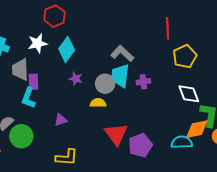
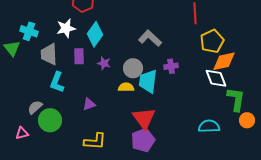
cyan trapezoid: (120, 76) -> (148, 81), moved
purple rectangle: (33, 82) -> (79, 56), moved
orange diamond: (197, 129) -> (224, 61), moved
purple pentagon: (140, 145) -> (143, 140), moved

